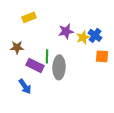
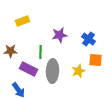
yellow star: (83, 37) -> (78, 71), moved
green line: (47, 56) -> (40, 52), moved

